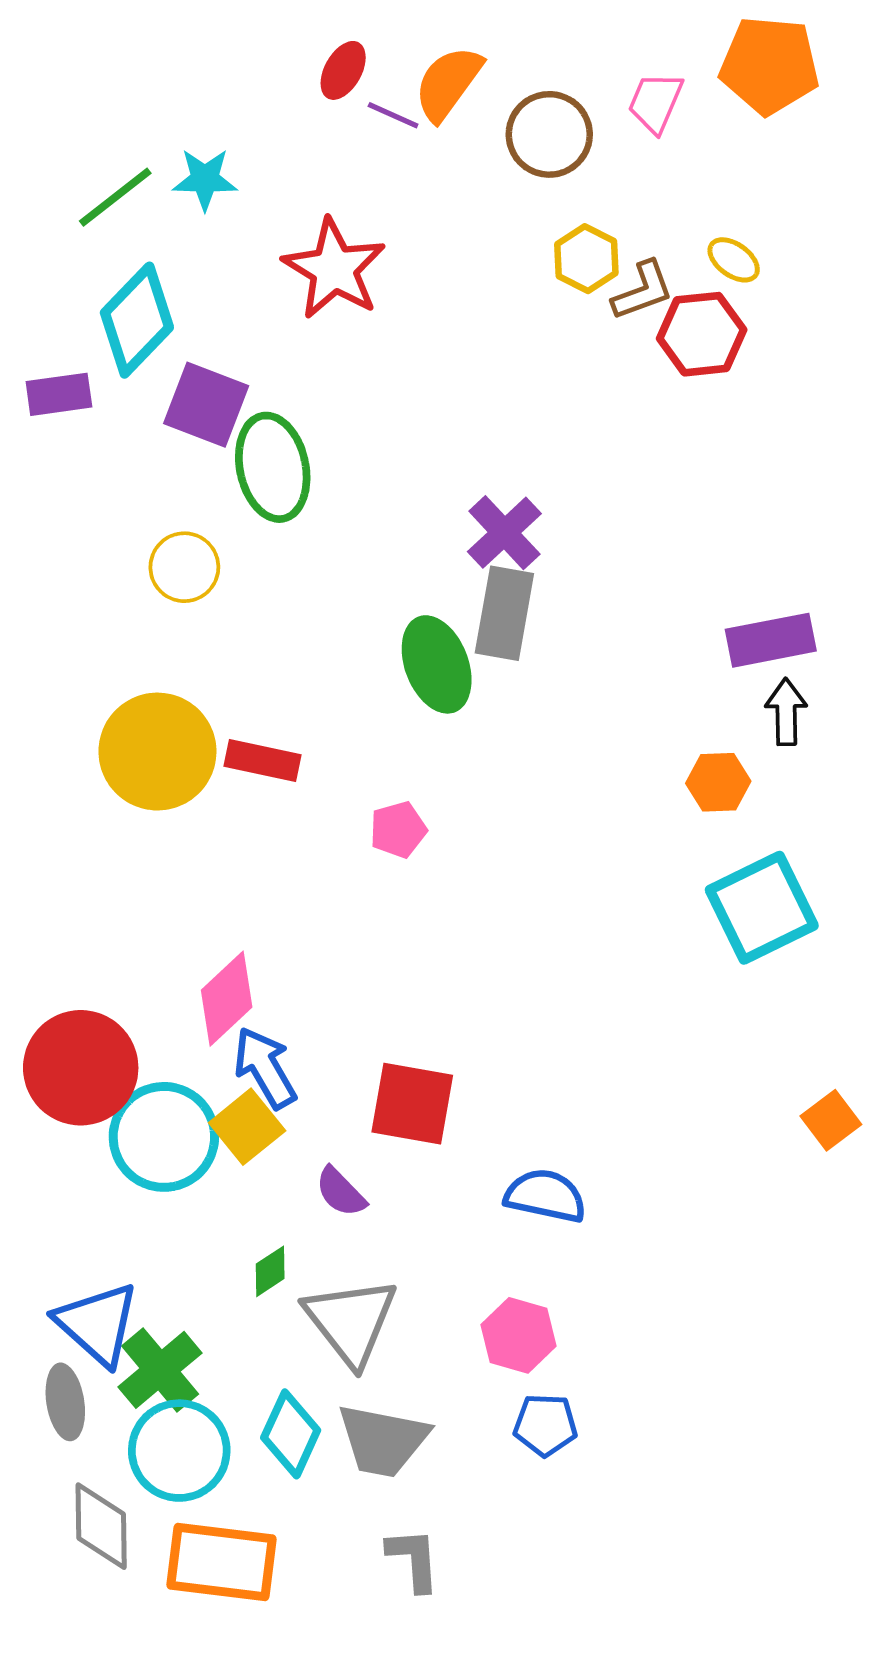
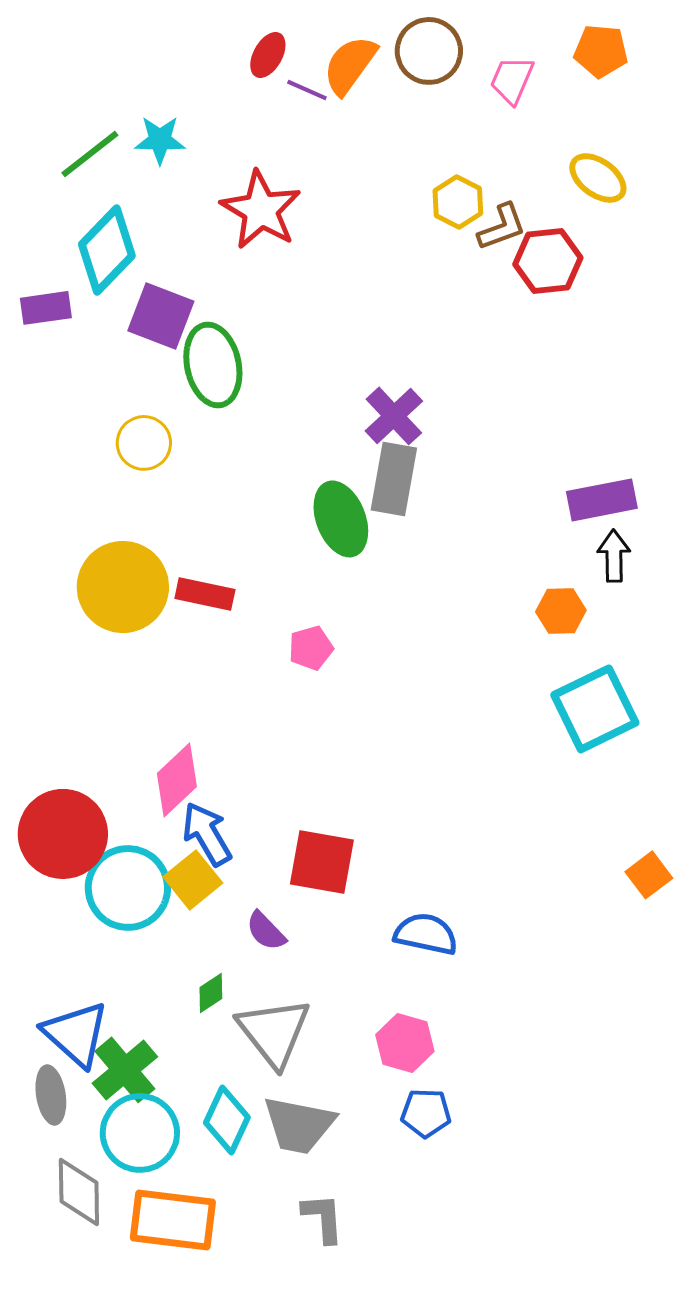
orange pentagon: (769, 65) -> (601, 51), size x0.7
brown circle: (549, 134) -> (429, 51), moved
yellow ellipse: (734, 260) -> (598, 178), moved, size x1.4

